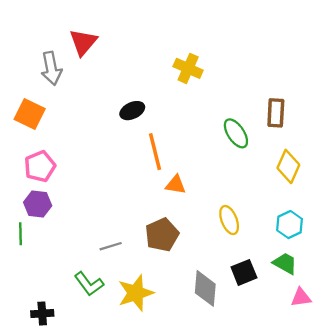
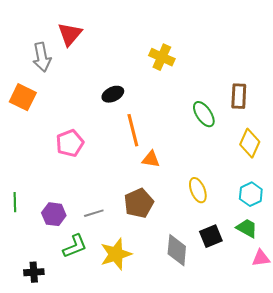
pink pentagon: (40, 166) -> (70, 143), moved
purple hexagon: (38, 204) -> (54, 214), moved
green L-shape: (89, 284) -> (75, 246), turned -76

